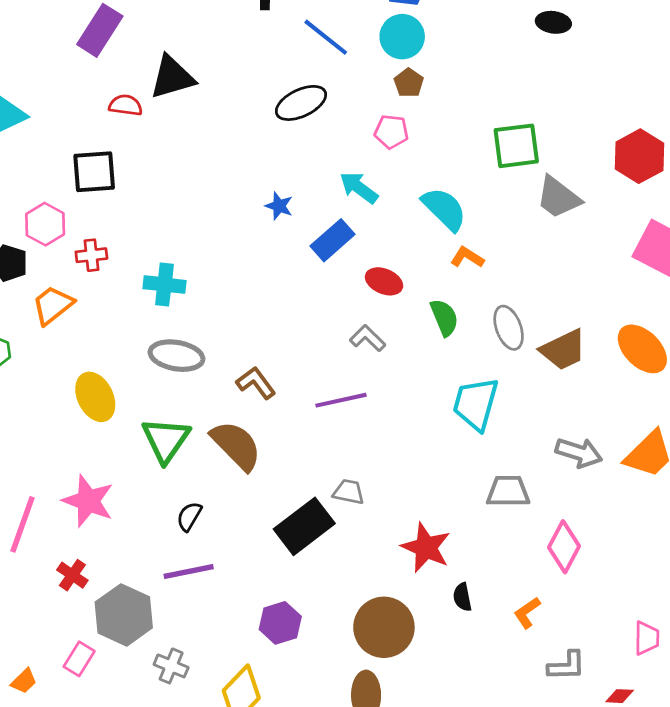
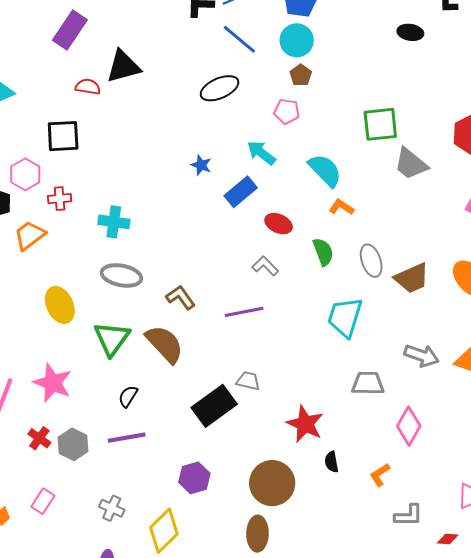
gray hexagon: (124, 615) -> (73, 444), moved, size x0.7

